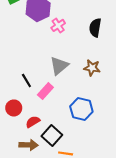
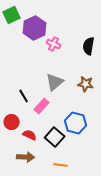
pink cross: (58, 25) -> (54, 44), turned -32
red semicircle: (33, 122) -> (30, 135), turned 56
black square: (52, 135) -> (55, 137), moved

